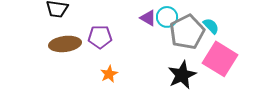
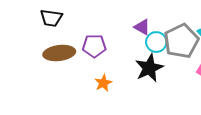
cyan circle: (167, 17) -> (156, 42), moved
black star: (182, 75) -> (149, 68), moved

